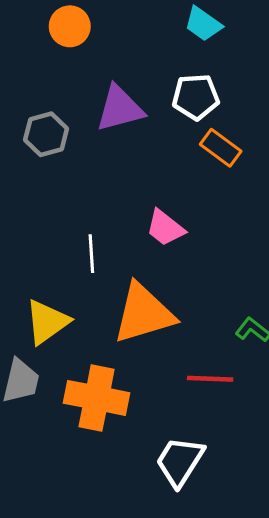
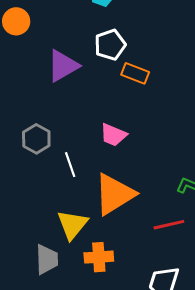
gray hexagon: (46, 134) -> (36, 139), moved
yellow triangle: (47, 322) -> (72, 225), moved
orange cross: (97, 398) -> (99, 257), size x0.7

